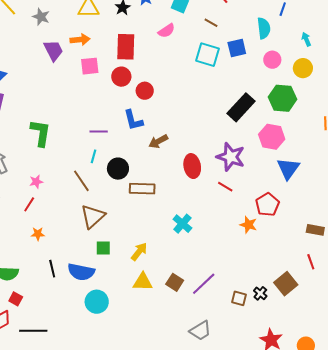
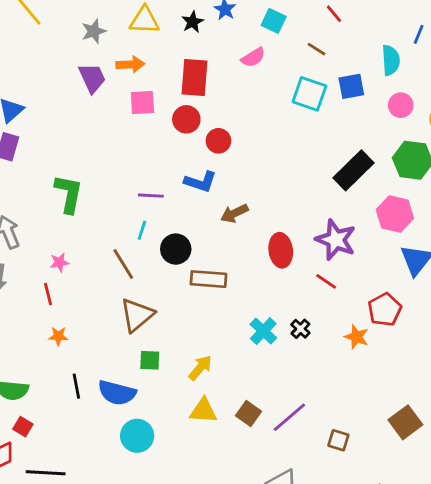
gray star: (41, 17) -> (94, 31), moved, turned 30
blue L-shape: (133, 120) -> (200, 182), turned -60
red line: (29, 204) -> (48, 294), turned -49
black cross: (260, 293) -> (300, 329), moved

